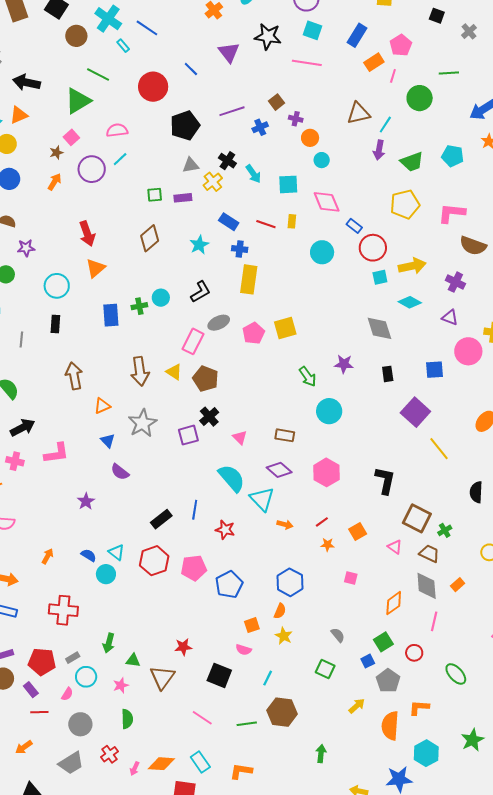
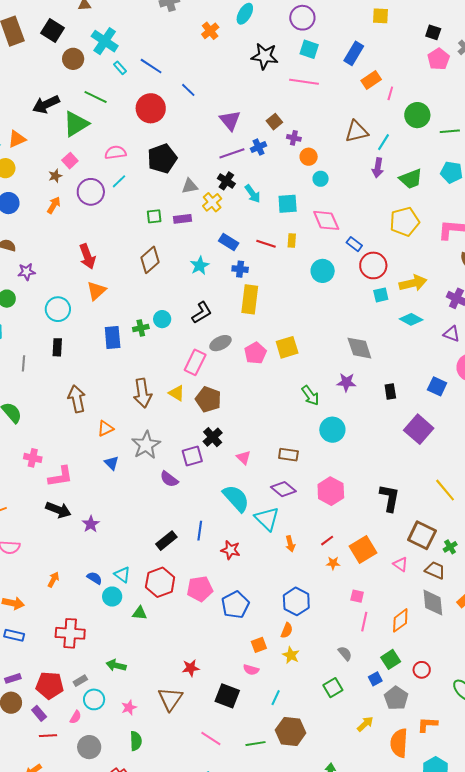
blue line: (147, 28) -> (151, 66), moved
pink pentagon: (401, 45) -> (439, 59), moved
purple triangle: (229, 52) -> (230, 120), moved
green line: (449, 73) -> (450, 131), moved
black arrow: (26, 82) -> (46, 104), moved, turned -36
purple line: (232, 111) -> (232, 153), moved
black pentagon: (185, 126) -> (162, 158), moved
gray diamond: (379, 328) -> (359, 348), moved
blue square: (435, 370) -> (437, 386), turned 30
black arrow: (23, 428) -> (58, 510), moved, turned 50
yellow line: (439, 449) -> (445, 490), moved
pink cross: (15, 461) -> (33, 458), moved
purple semicircle: (120, 472) -> (169, 479), moved
orange arrow: (285, 525) -> (290, 544), turned 63
orange square: (358, 531) -> (363, 549), size x1.5
pink line: (434, 621) -> (364, 622), moved
green arrow: (109, 643) -> (116, 665), turned 90
green triangle: (133, 660) -> (140, 613), moved
green square: (325, 669) -> (333, 688), turned 36

